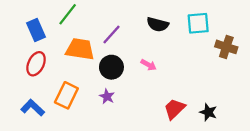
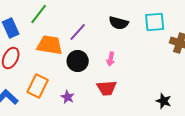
pink arrow: (149, 65) -> (111, 59), turned 72
purple star: (107, 96) -> (68, 97), moved
red trapezoid: (175, 109) -> (107, 88), moved, turned -140

